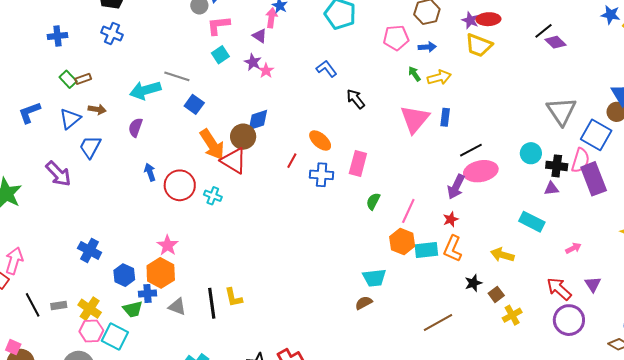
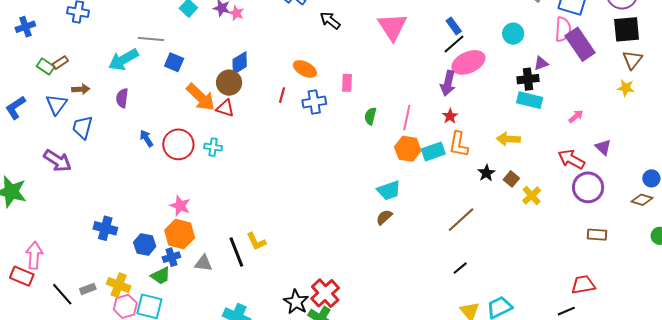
blue rectangle: (445, 117) -> (454, 26), moved, turned -30
red triangle: (234, 161) -> (225, 108), size x0.7
pink rectangle: (358, 164) -> (347, 83), size x0.7
black cross: (557, 166) -> (528, 79), moved

